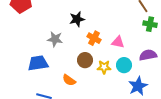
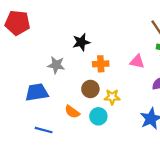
orange cross: (94, 38) -> (101, 64), turned -32
pink triangle: (118, 42) -> (137, 62), moved
cyan circle: (124, 65) -> (98, 116), moved

